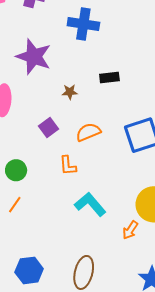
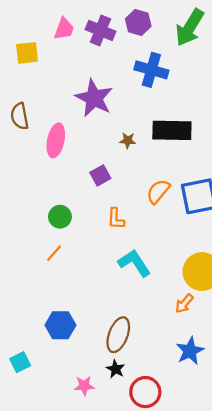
black rectangle: (109, 77) -> (172, 130), size x1.8
orange semicircle: (88, 132) -> (158, 191), moved, turned -35
orange arrow: (130, 230) -> (184, 304), moved

